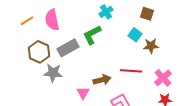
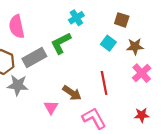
brown star: (151, 46) -> (135, 46), moved
red line: (131, 71) -> (104, 83), turned 75
pink cross: (163, 78) -> (142, 73), moved
brown arrow: (102, 80) -> (72, 93), turned 48

